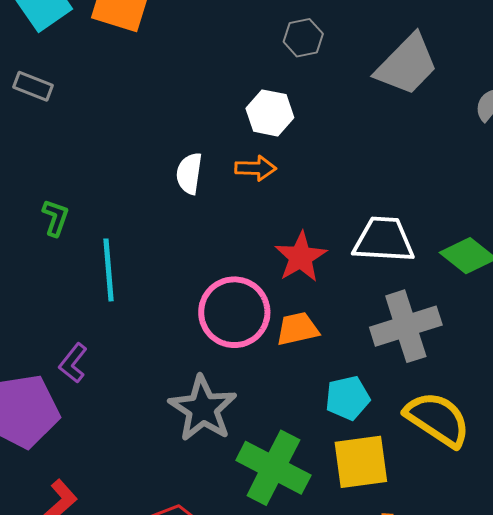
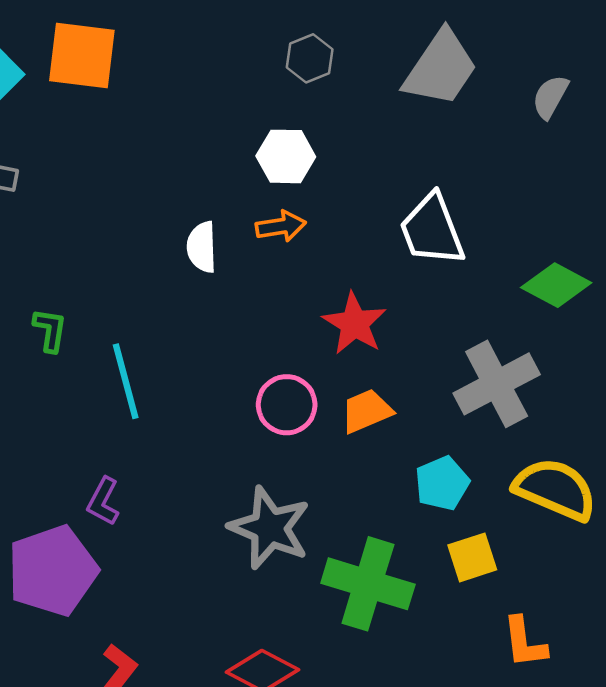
white trapezoid: (384, 240) -> (432, 230), moved, turned -104
pink circle: (234, 312) -> (287, 405), size x0.7
yellow square: (361, 462) -> (472, 557), size x0.7

